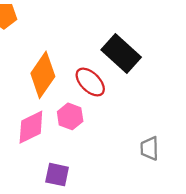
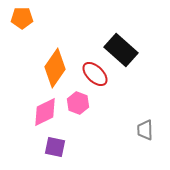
purple square: (57, 175) -> (55, 147), moved

